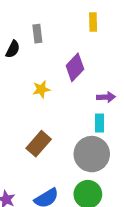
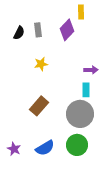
gray rectangle: (37, 34) -> (38, 30), moved
purple diamond: (75, 67) -> (67, 30), moved

